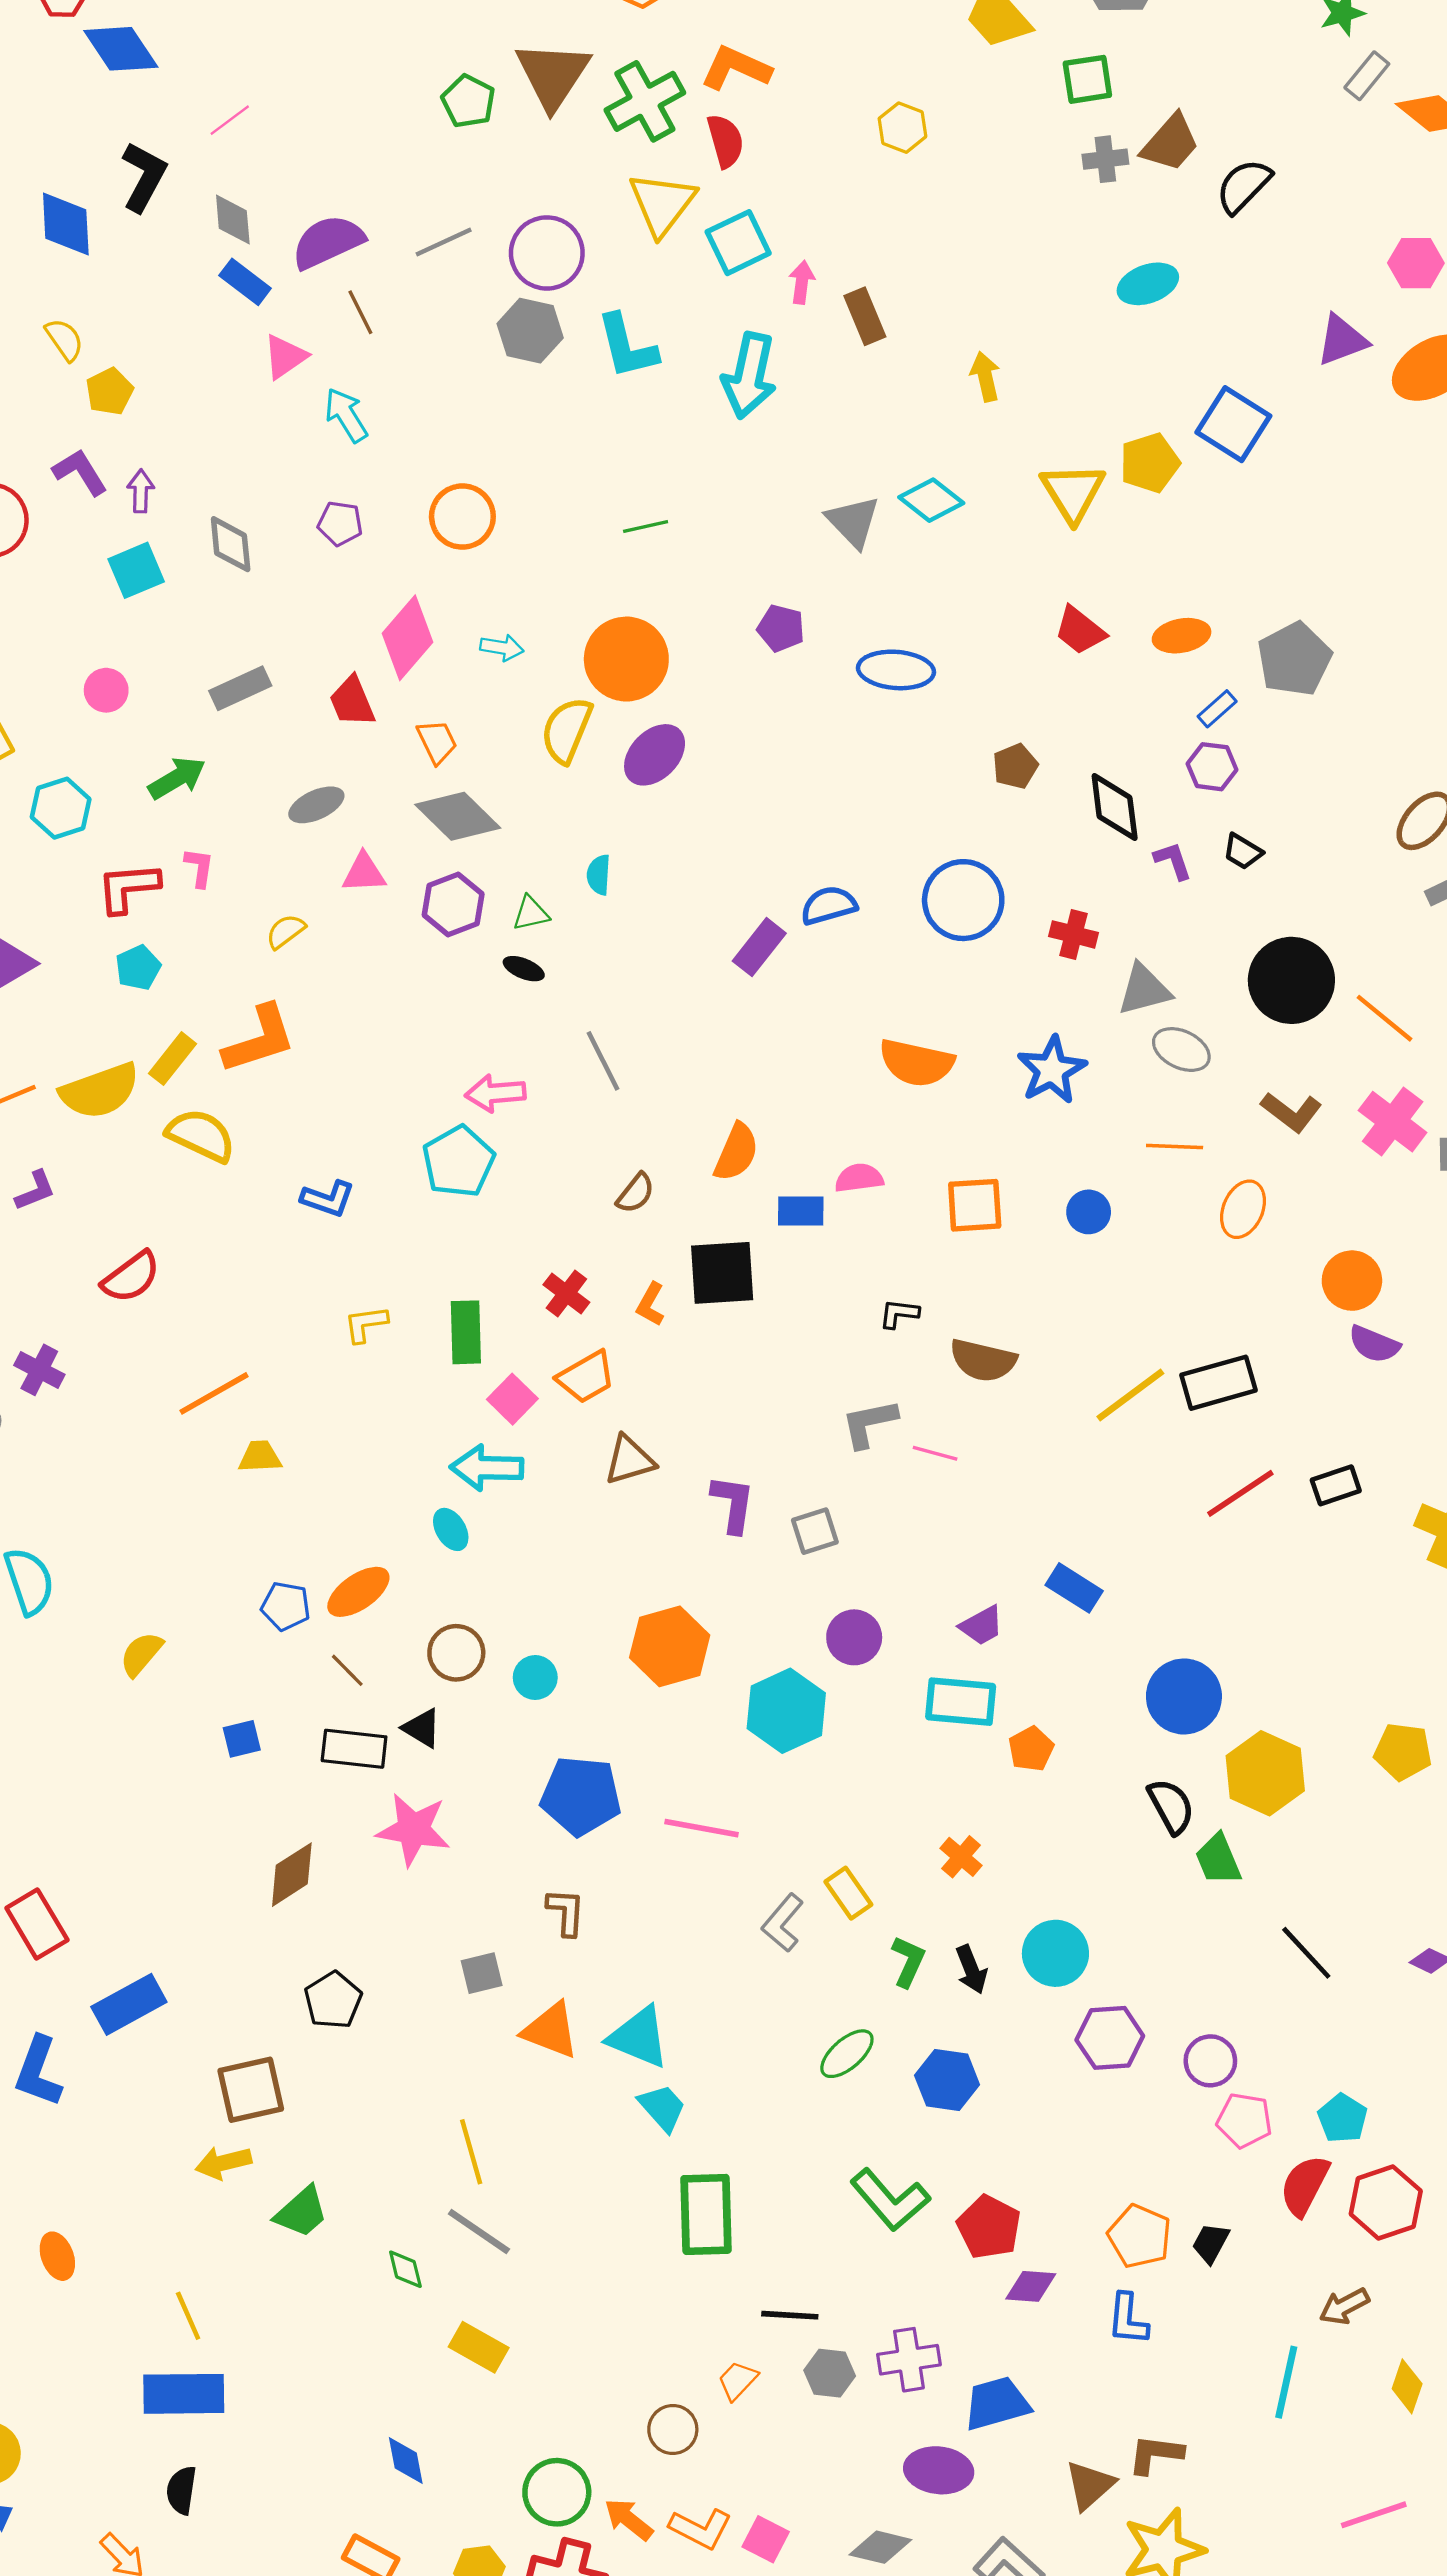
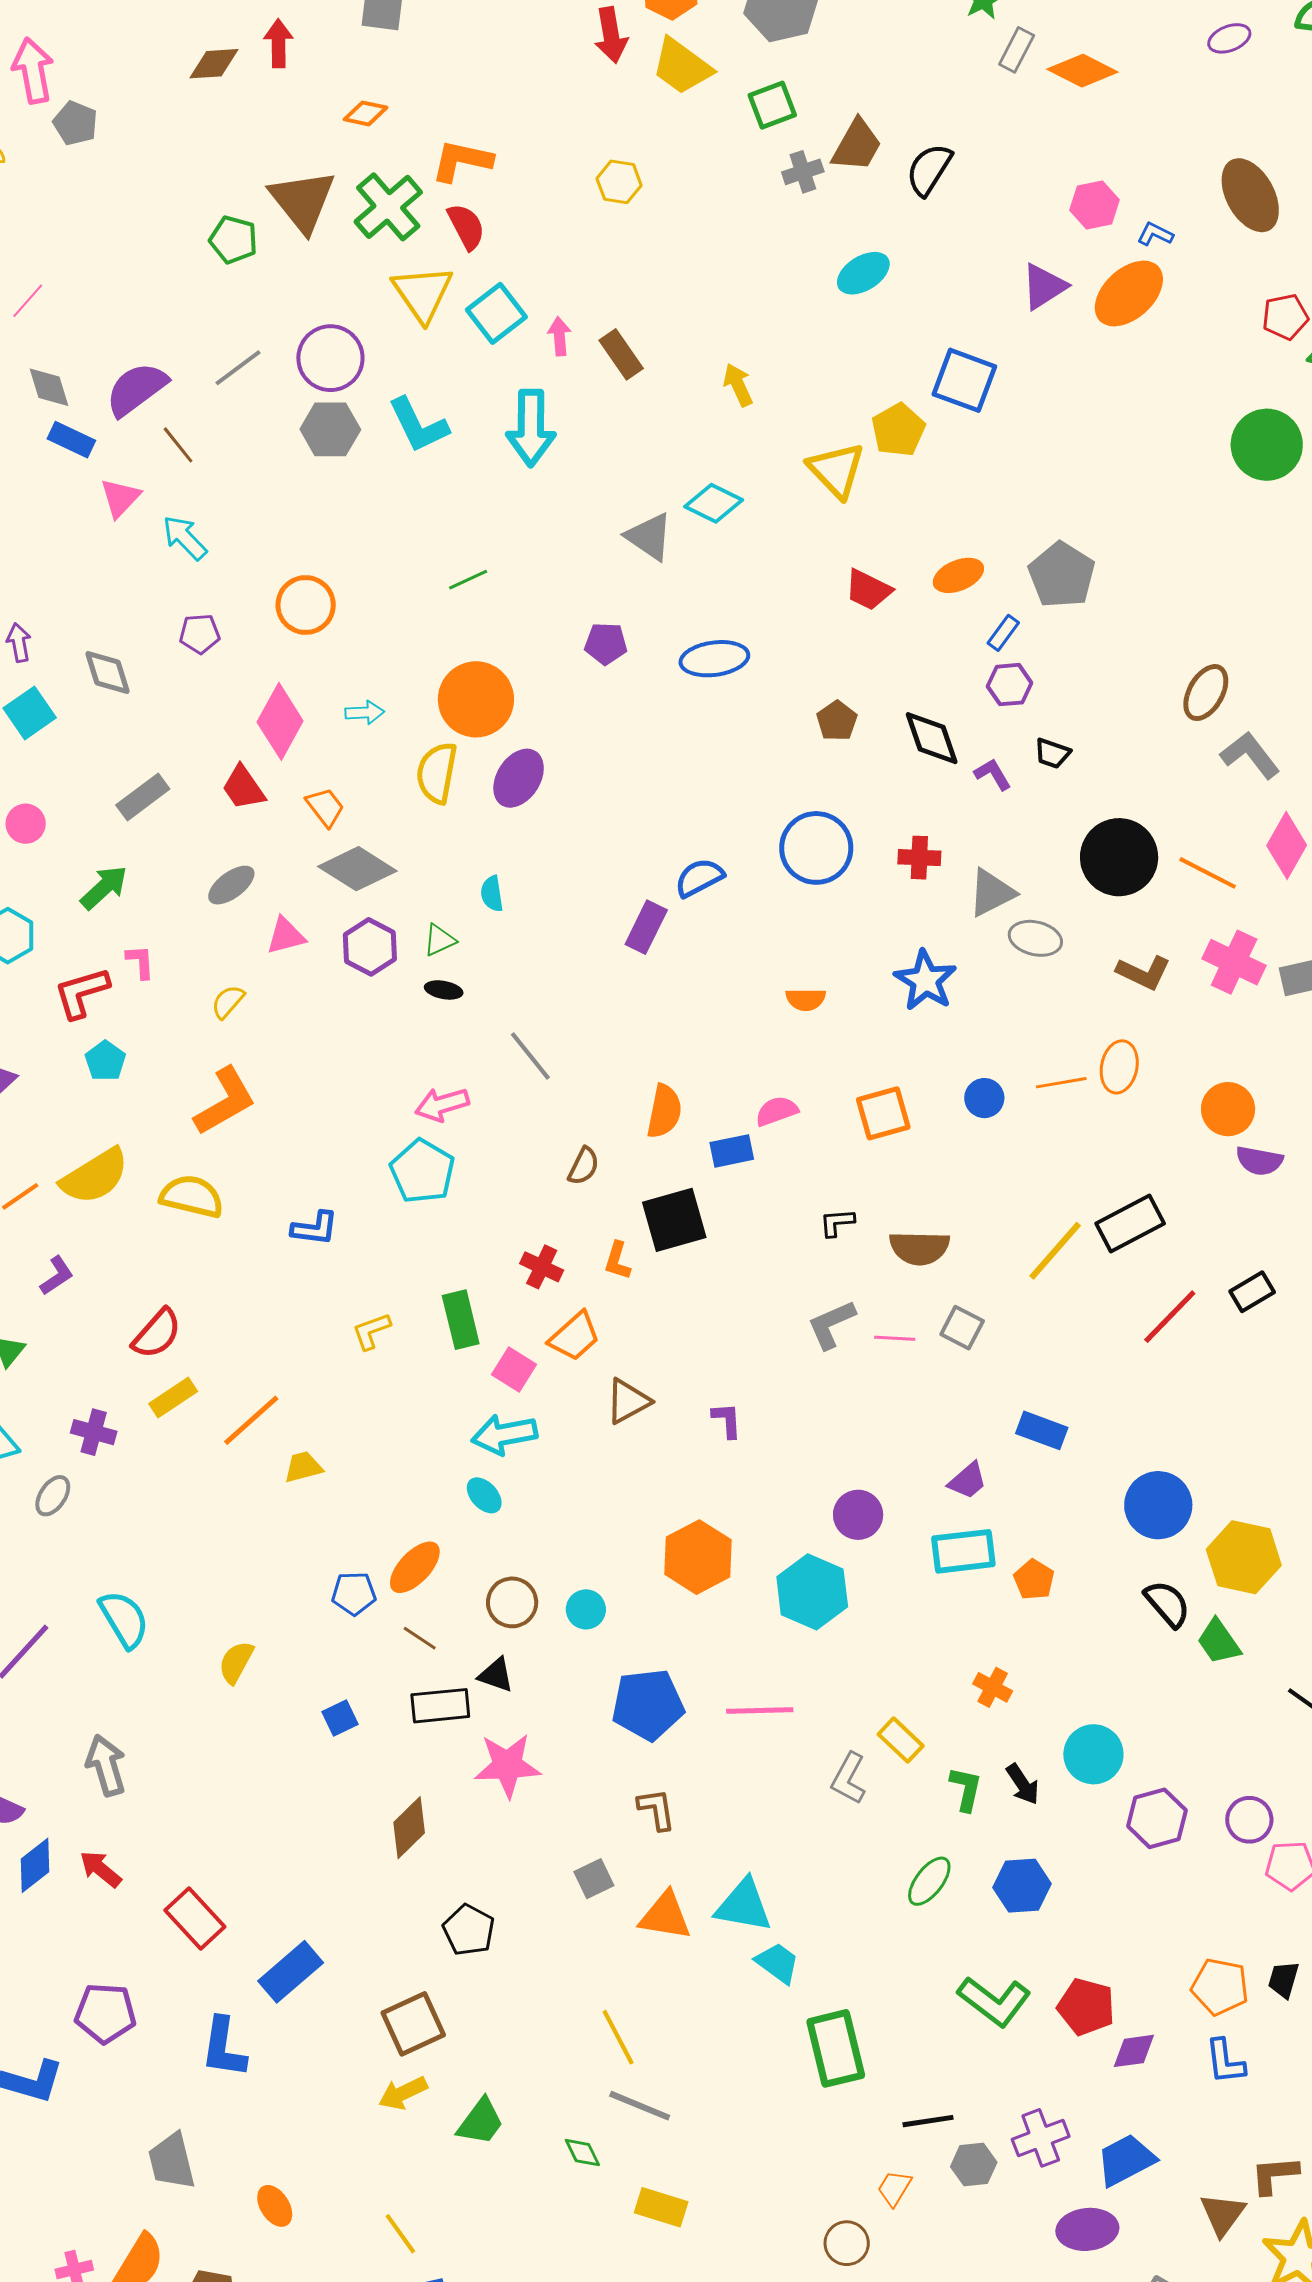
yellow rectangle: (173, 1059) -> (173, 1398), moved, turned 30
orange semicircle: (916, 1063) -> (806, 999), size x0.6
orange line: (1175, 1146) -> (1061, 1083), moved
purple L-shape: (733, 1504) -> (727, 1420), size x0.7
gray square: (815, 1531) -> (962, 1328), moved, turned -33

